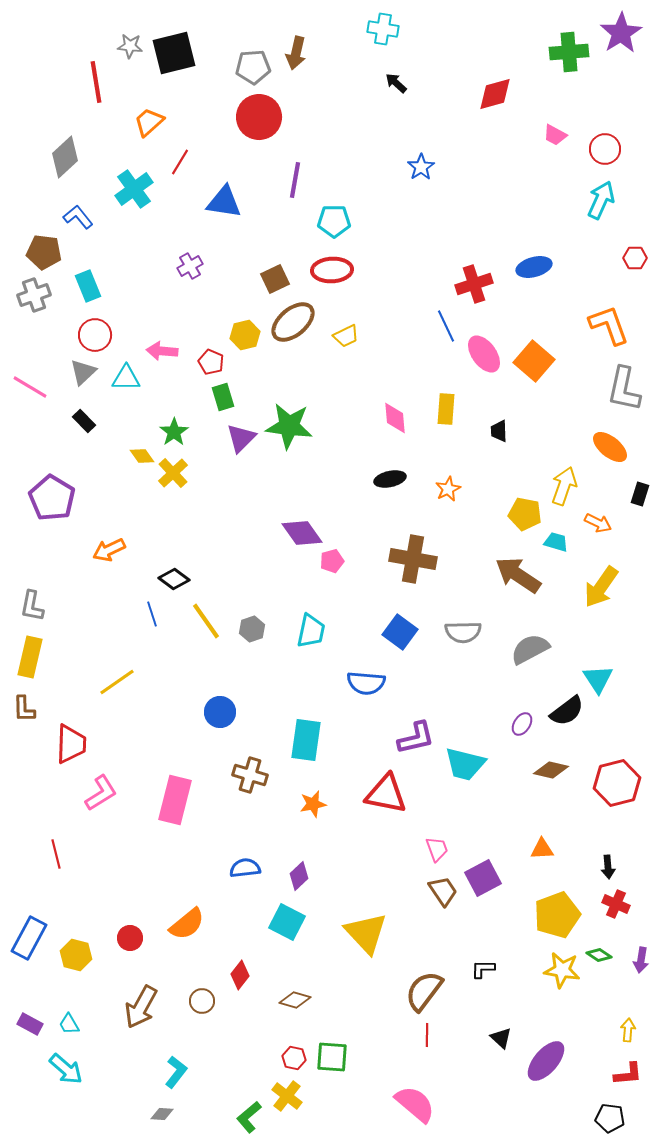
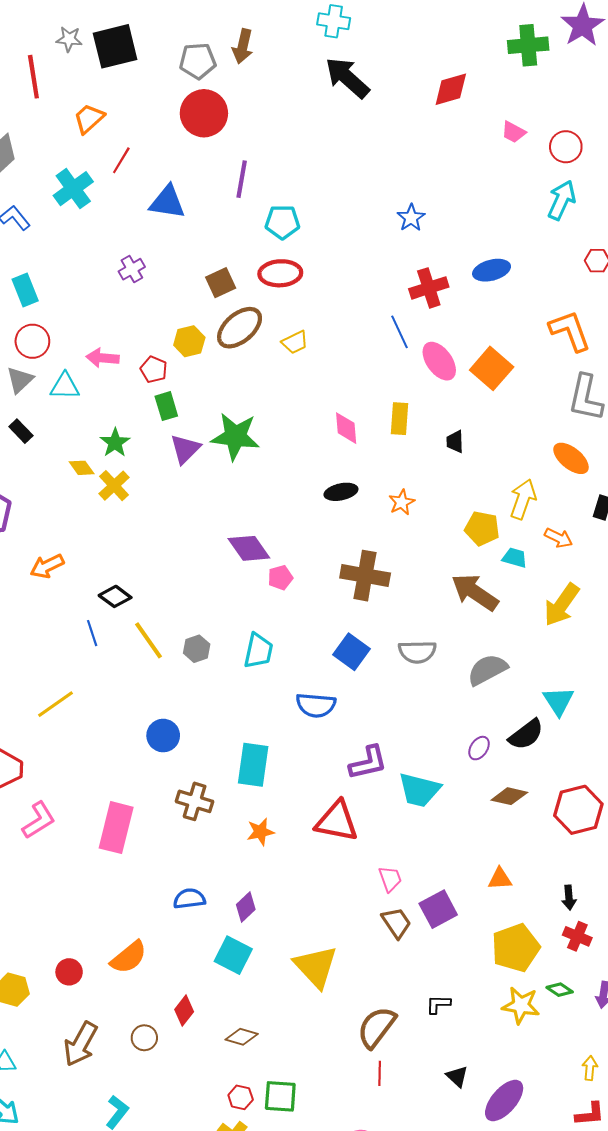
black arrow: (396, 83) -> (347, 78), size x2.0
blue star: (421, 167) -> (411, 218), moved

